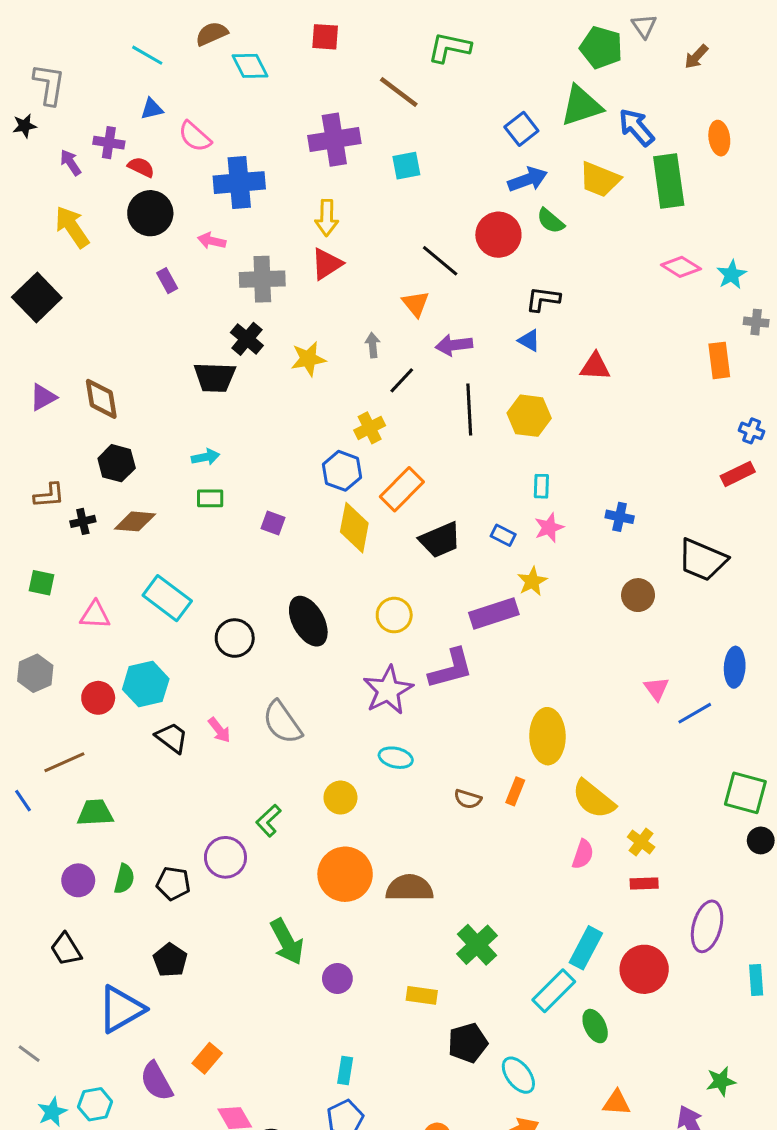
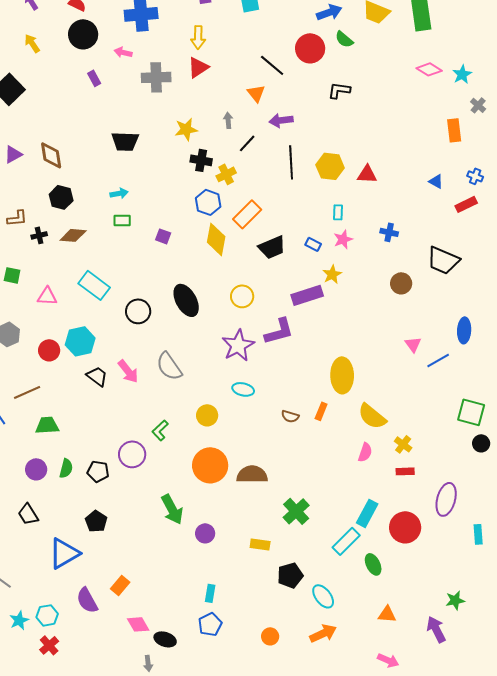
yellow arrow: (72, 227) -> (32, 43), size x0.7
gray cross: (756, 322) -> (478, 105), turned 35
black cross: (247, 339) -> (201, 160), moved, turned -30
blue triangle: (529, 340) -> (436, 181), moved
red triangle: (595, 367) -> (367, 174), moved
pink arrow: (219, 730) -> (128, 371), size x1.4

